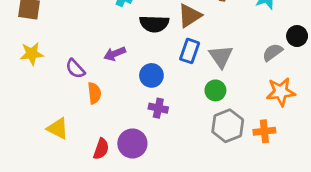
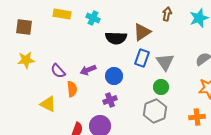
purple arrow: (115, 54) -> (88, 70), moved
purple cross: (158, 108) -> (110, 100), moved, turned -32
gray hexagon: (228, 126) -> (155, 111), moved
yellow triangle: (58, 129) -> (48, 104), moved

